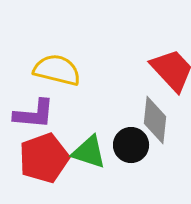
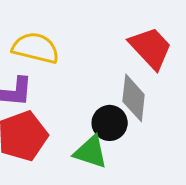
green triangle: (89, 152) -> (91, 152), moved

